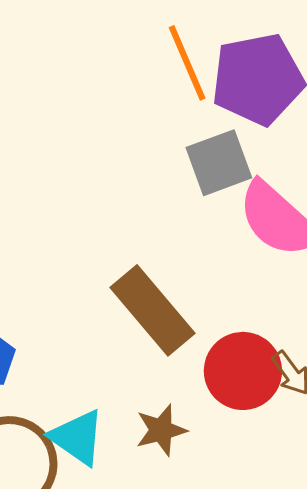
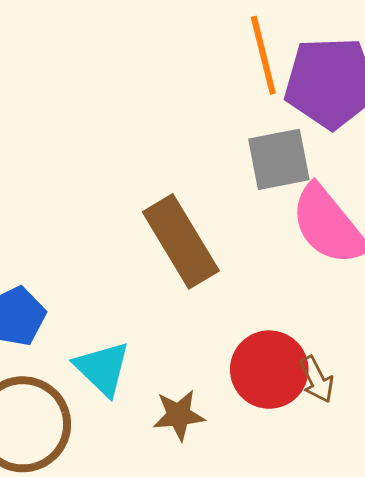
brown rectangle: (153, 310) -> (181, 241), moved
cyan triangle: (77, 437) -> (102, 368), moved

